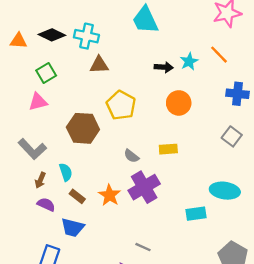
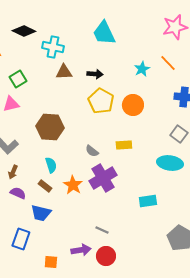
black diamond: (52, 35) -> (24, 31), moved
black arrow: (164, 67) -> (95, 74), moved
yellow pentagon: (121, 105) -> (101, 101), moved
cyan semicircle: (66, 172) -> (51, 165), moved
cyan ellipse: (225, 191) -> (170, 163), moved

